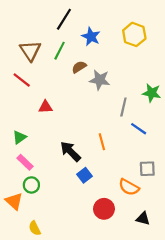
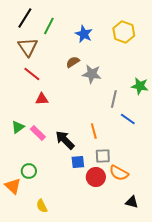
black line: (64, 19) -> (25, 18), moved
green line: (60, 51) -> (49, 26), moved
red line: (22, 80) -> (32, 74), moved
pink rectangle: (25, 162) -> (38, 133), moved
gray square: (147, 169) -> (103, 156), moved
blue square: (84, 175) -> (78, 162), turned 32
red circle: (104, 209) -> (96, 177), moved
yellow semicircle: (35, 228) -> (42, 206), moved

